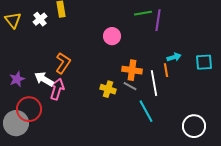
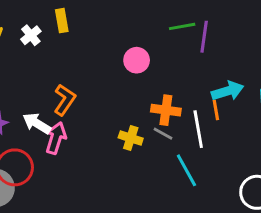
cyan arrow: (174, 57) -> (228, 91), size x1.5

